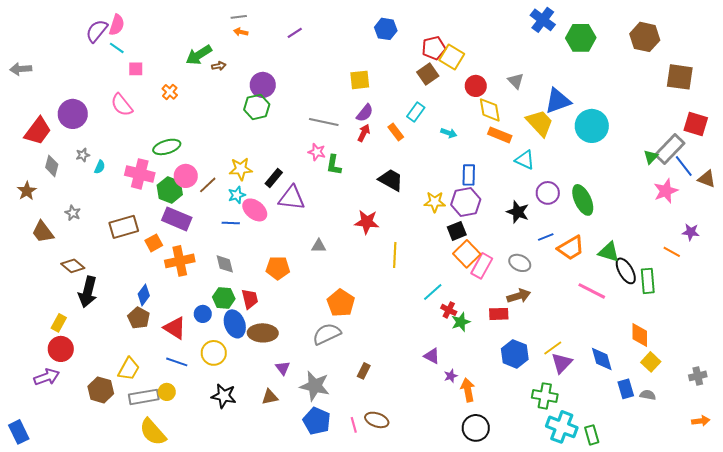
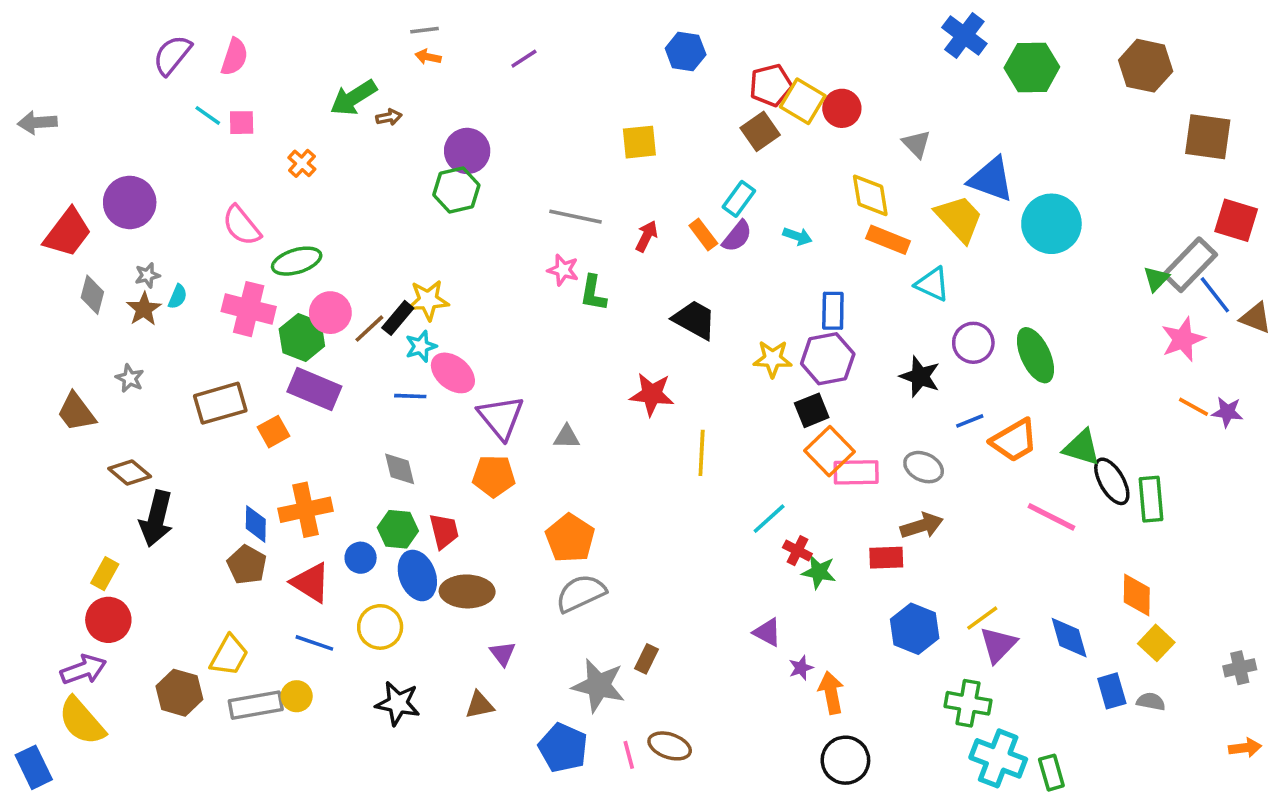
pink semicircle: (117, 25) -> (234, 57), moved
cyan line: (117, 48) -> (208, 115), moved
red circle: (476, 86) -> (842, 108), moved
blue triangle: (558, 101) -> (991, 179), turned 40
pink semicircle: (122, 105) -> (242, 226), moved
purple semicircle: (365, 113) -> (737, 236), moved
black rectangle: (274, 178) -> (398, 318), moved
brown star: (27, 191) -> (144, 309), moved
purple triangle: (292, 198) -> (501, 417), moved, turned 44
orange line: (672, 252) -> (1194, 407), moved
orange cross: (180, 261) -> (305, 510), moved
pink rectangle: (482, 266) -> (856, 472), turned 60
blue diamond: (144, 295) -> (256, 524), turned -35
orange pentagon: (341, 303) -> (570, 538), moved
green star: (461, 322) -> (819, 572), turned 30
gray star: (315, 386) -> (599, 686), moved
yellow semicircle: (153, 432) -> (82, 721), moved

